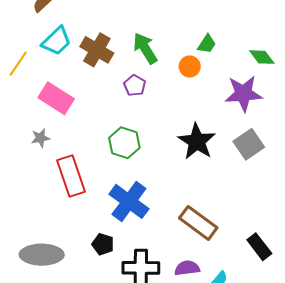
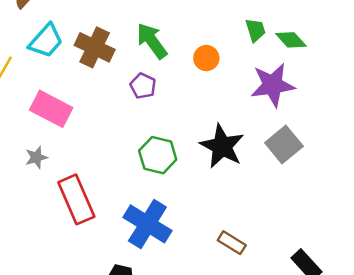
green trapezoid: (207, 44) -> (255, 30), moved, turned -45
green hexagon: (124, 143) -> (158, 155), moved
brown rectangle: (198, 223) -> (232, 243), size x0.6

